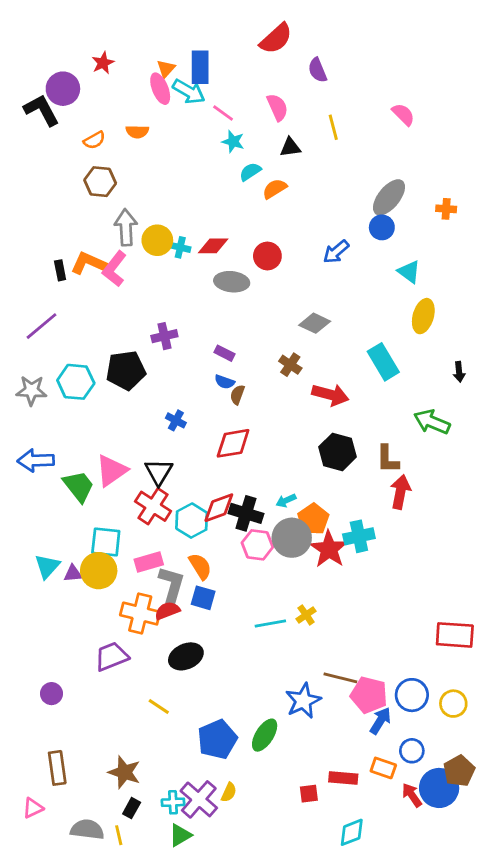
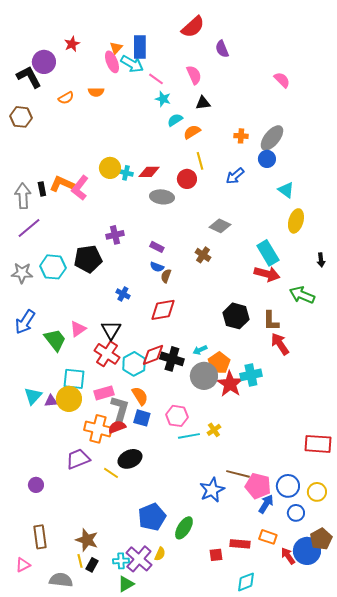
yellow line: (333, 127) -> (200, 161), moved
brown hexagon: (100, 182) -> (21, 117), moved
orange cross: (446, 209) -> (241, 136), moved
gray arrow: (126, 227) -> (23, 196), moved
red arrow: (330, 395) -> (267, 274), moved
blue arrow: (36, 460) -> (25, 322), turned -55
pink triangle: (112, 471) -> (78, 329), size x0.7
red arrow: (400, 492) -> (280, 344), turned -45
pink hexagon: (257, 545) -> (177, 416), moved
yellow line: (159, 706) -> (111, 473), moved
green ellipse: (265, 735) -> (184, 528), moved
blue circle: (412, 751) -> (296, 513), moved
yellow line: (119, 835) -> (80, 561), moved

